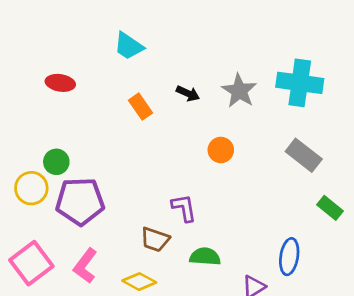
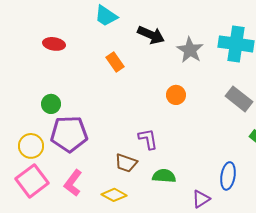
black arrow: (188, 93) -> (151, 35), moved, size x1.5
yellow circle: (31, 188) -> (31, 146), moved

